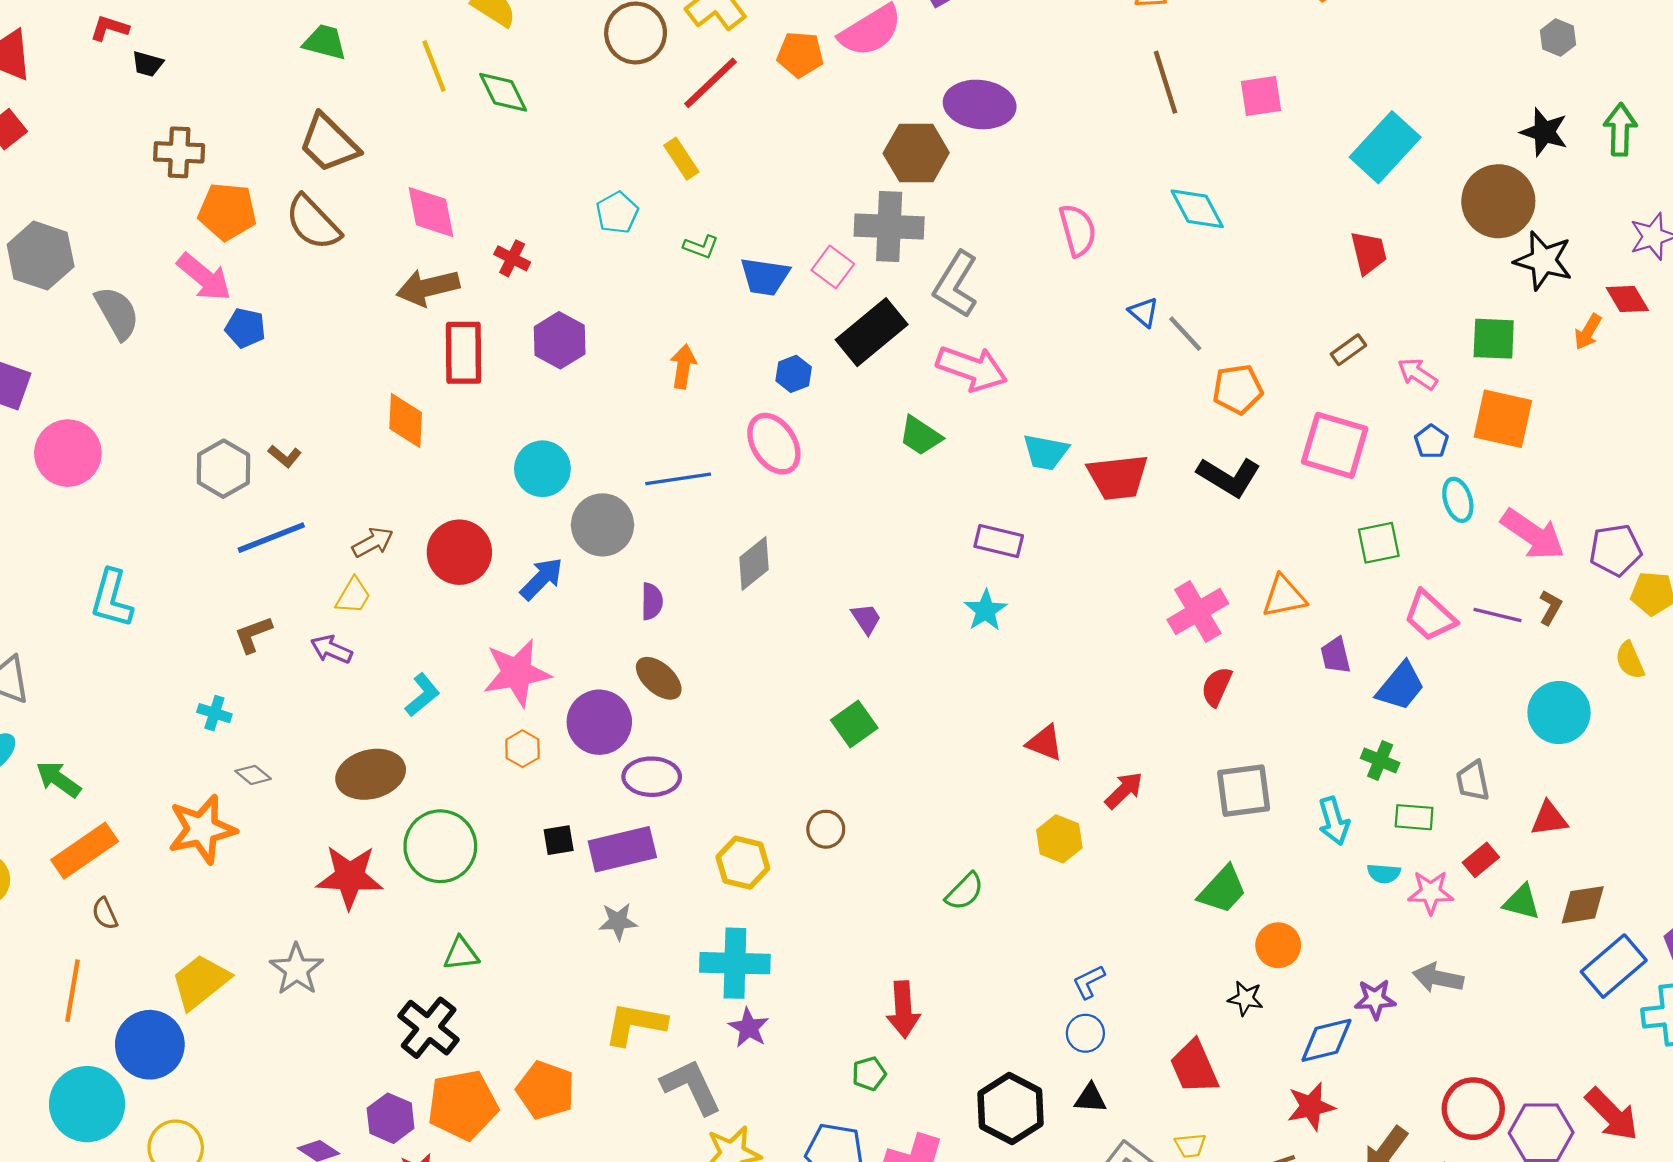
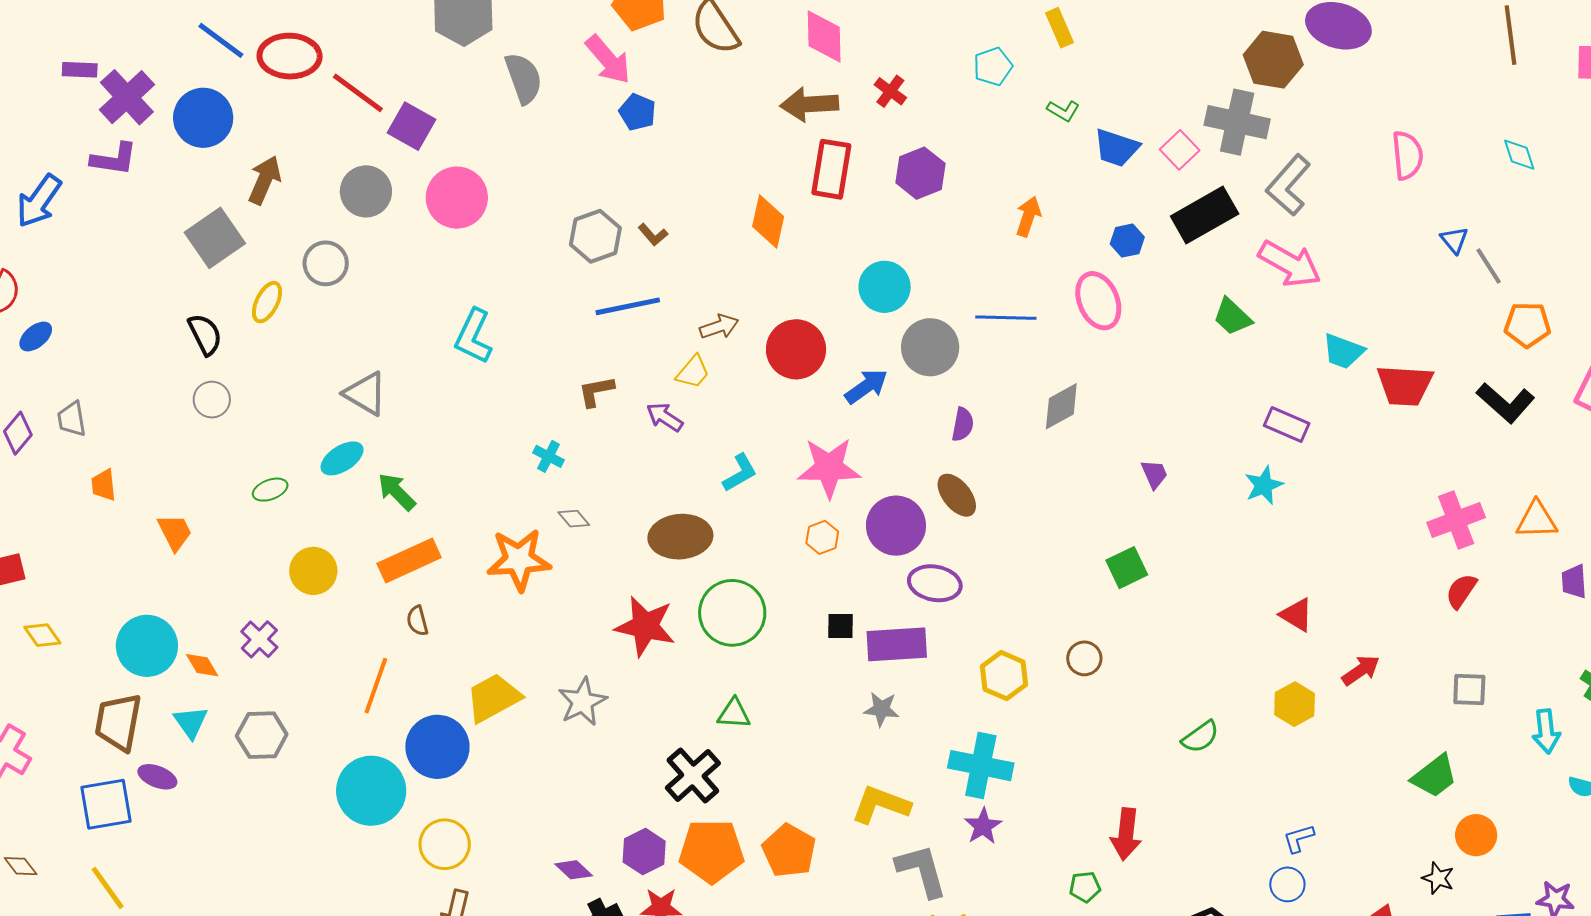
cyan diamond: (1197, 209) -> (1519, 155), size x0.7
gray square: (1244, 791) -> (1469, 689), size x0.7

